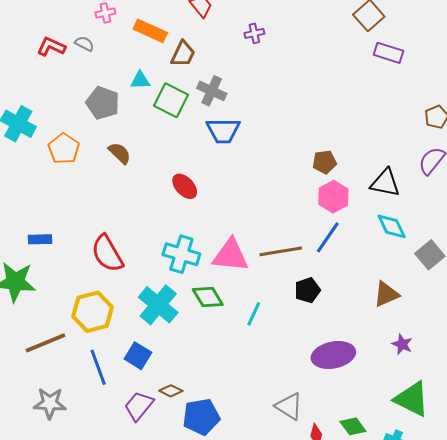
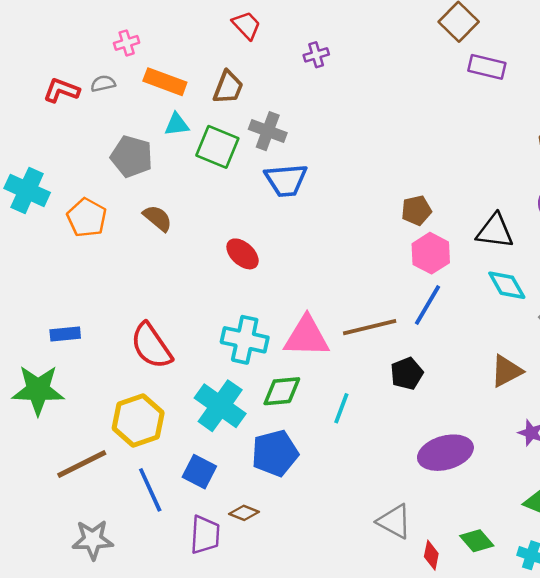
orange rectangle: (150, 31) -> (165, 82), moved
gray semicircle: (84, 44) -> (103, 84), turned -36
green diamond: (208, 297) -> (282, 391), turned -60
purple trapezoid: (139, 406) -> (205, 535), turned 148
blue pentagon: (201, 417) -> (275, 453), moved

